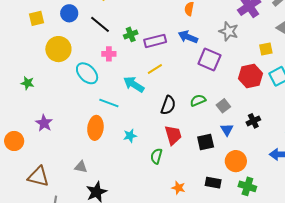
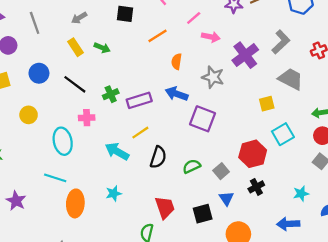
gray star: (229, 31) -> (213, 77), moved
yellow circle: (58, 49) -> (29, 115), size x0.6
cyan ellipse: (87, 73) -> (63, 141), turned 35
red hexagon: (251, 76) -> (253, 154), moved
cyan line: (109, 103) -> (55, 178), moved
black semicircle: (168, 105) -> (158, 157), moved
cyan star: (130, 136) -> (114, 193), moved

